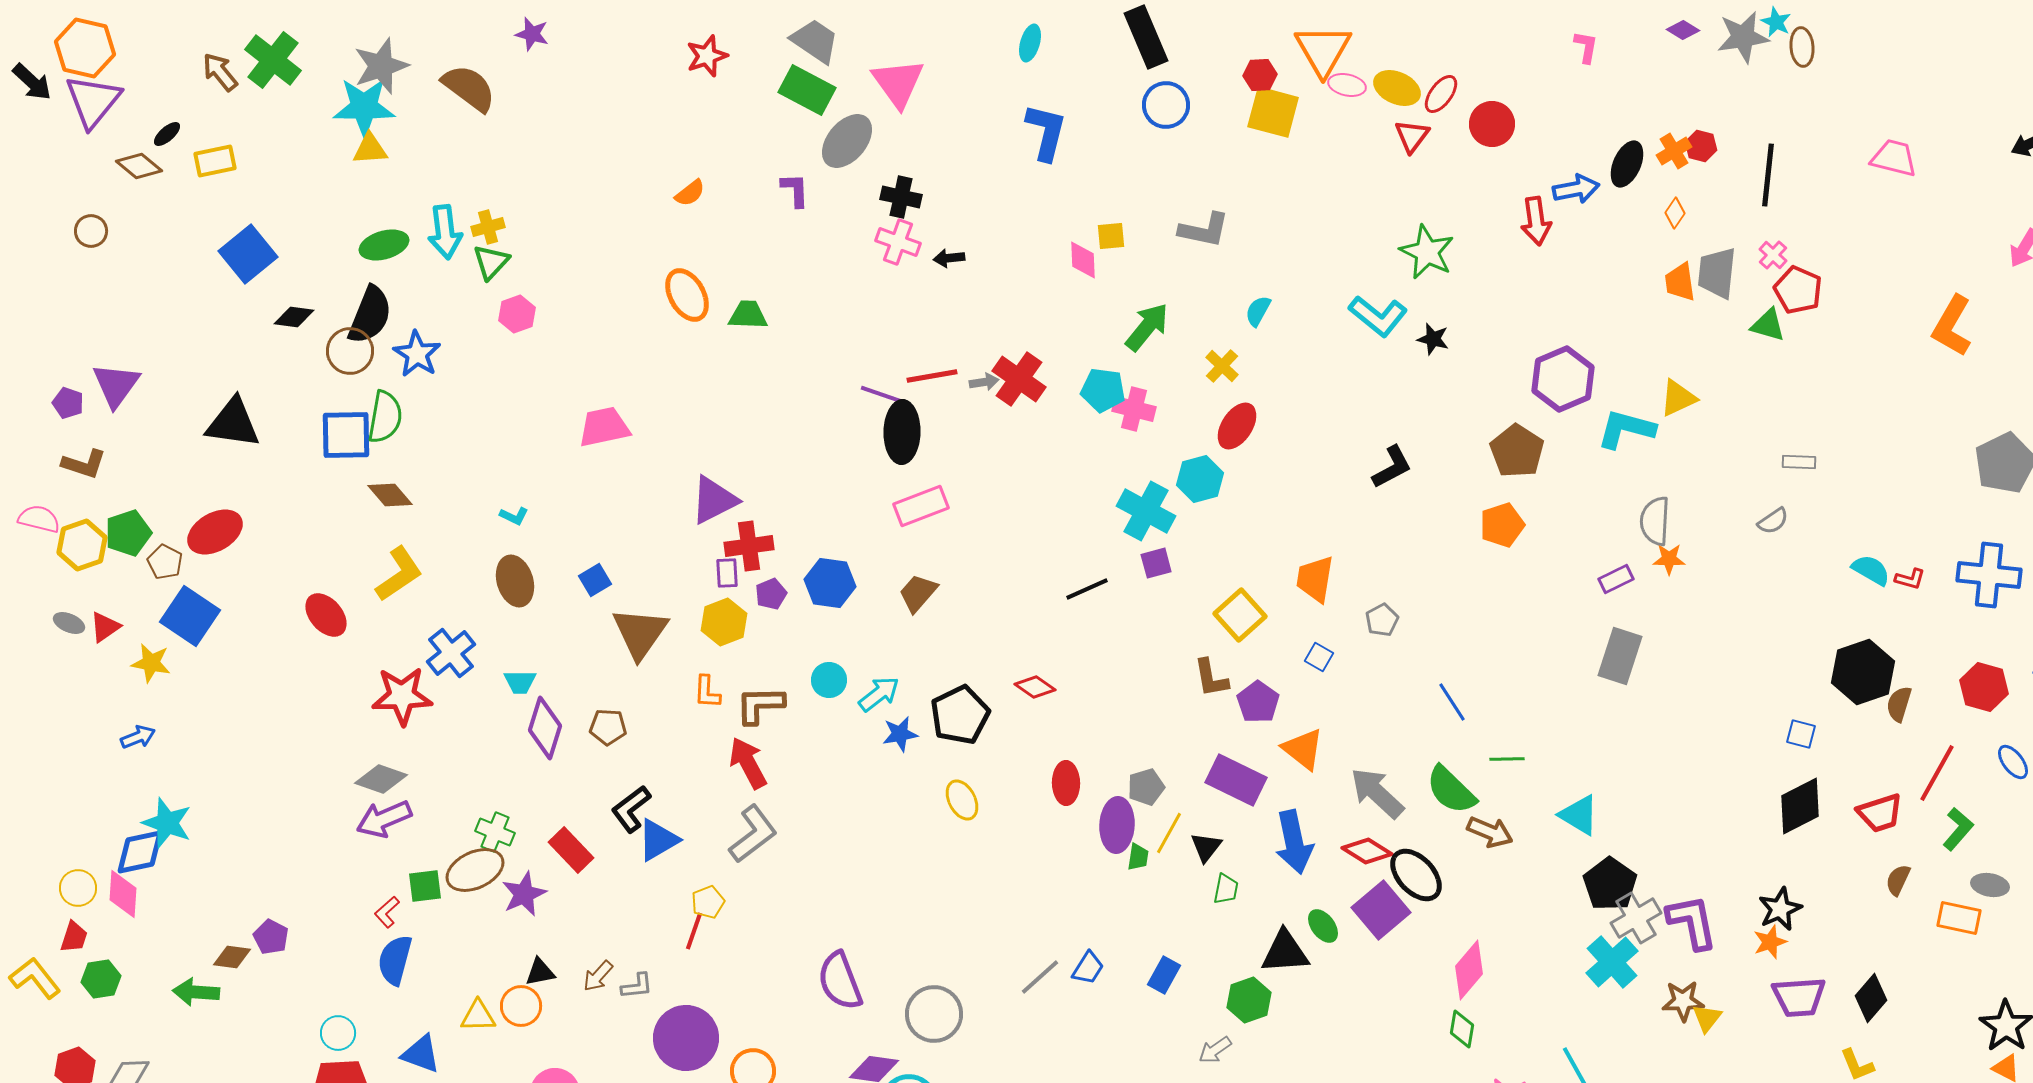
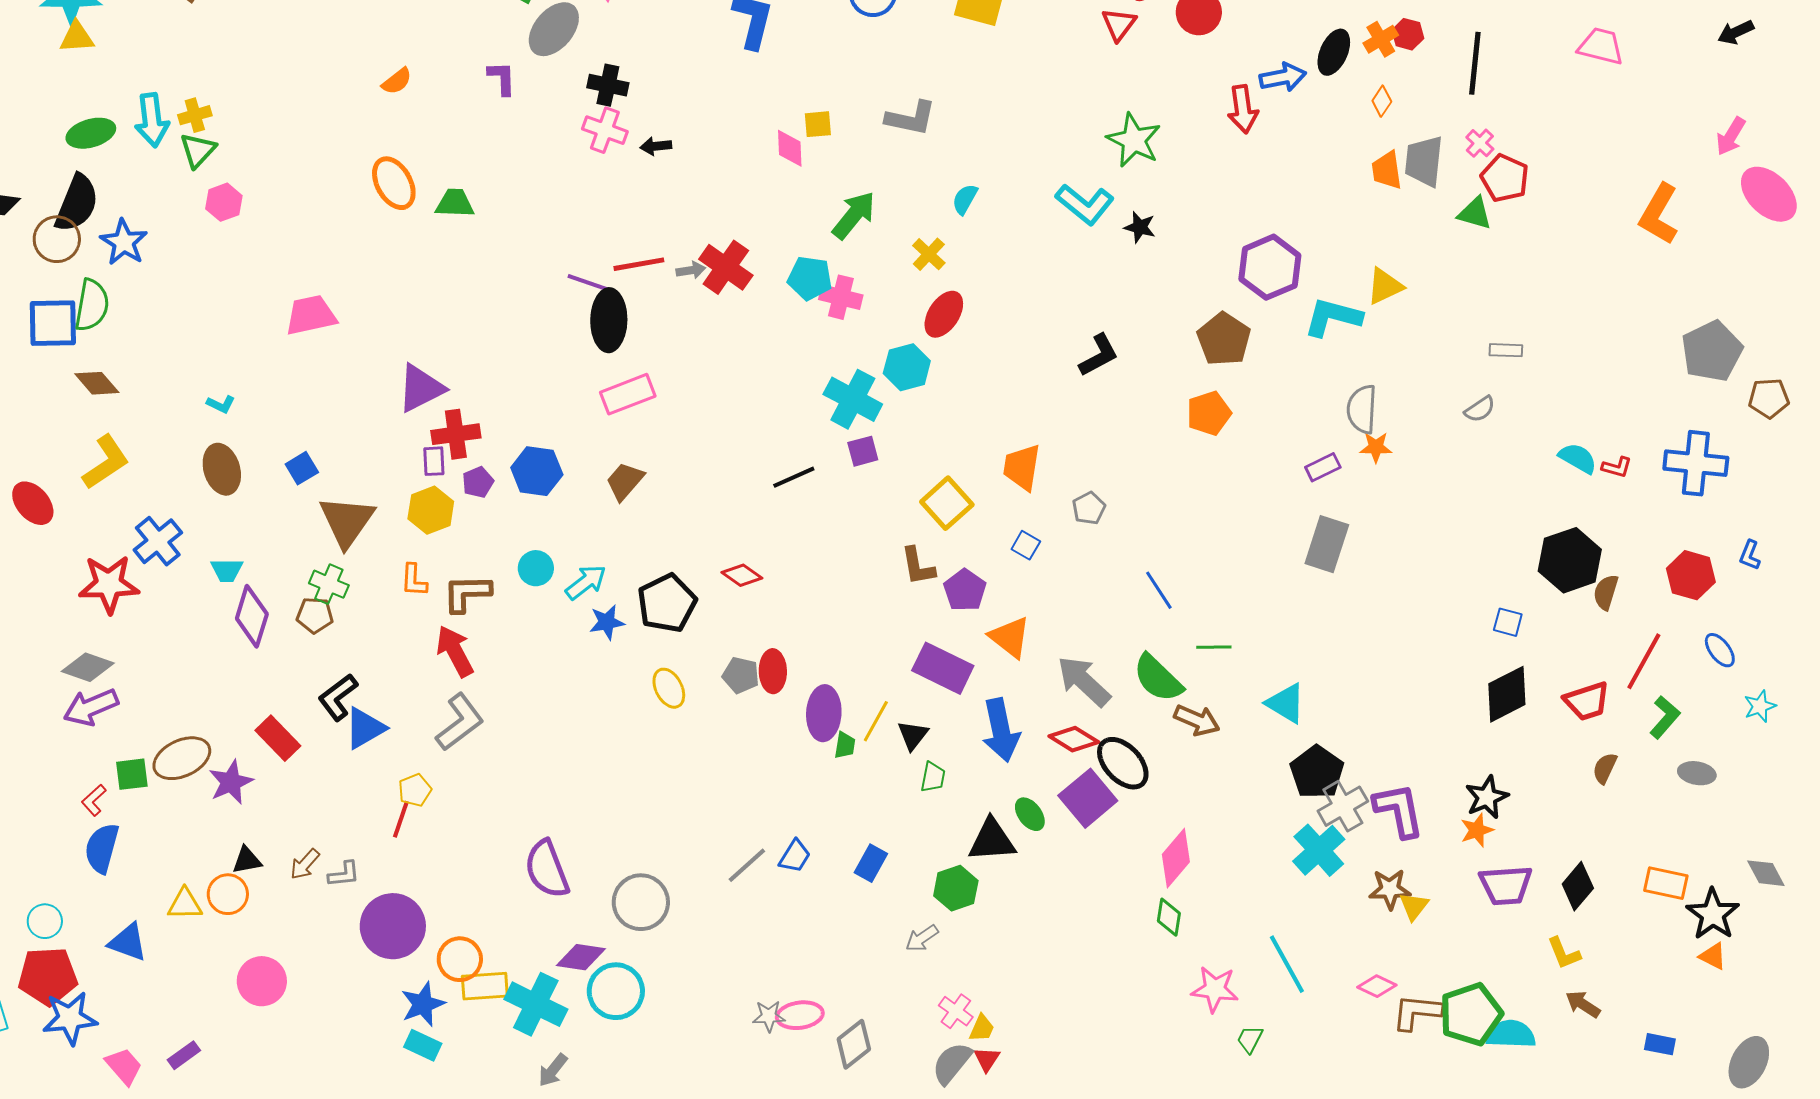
gray pentagon: (1146, 787) -> (741, 675), moved, turned 30
green cross: (495, 832) -> (329, 584), moved
orange rectangle: (1959, 918) -> (1666, 883), moved

